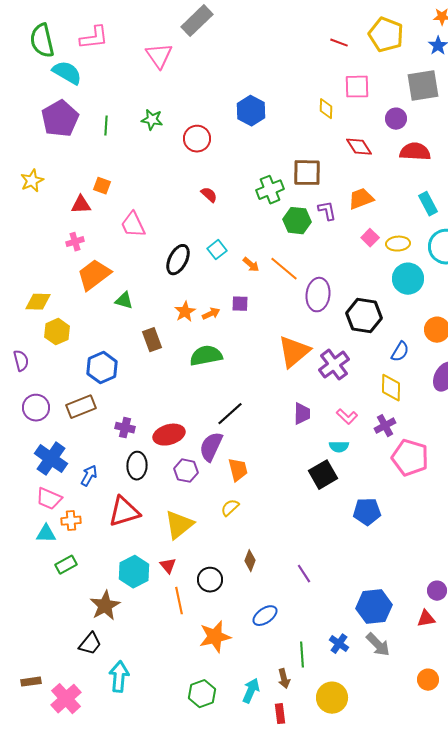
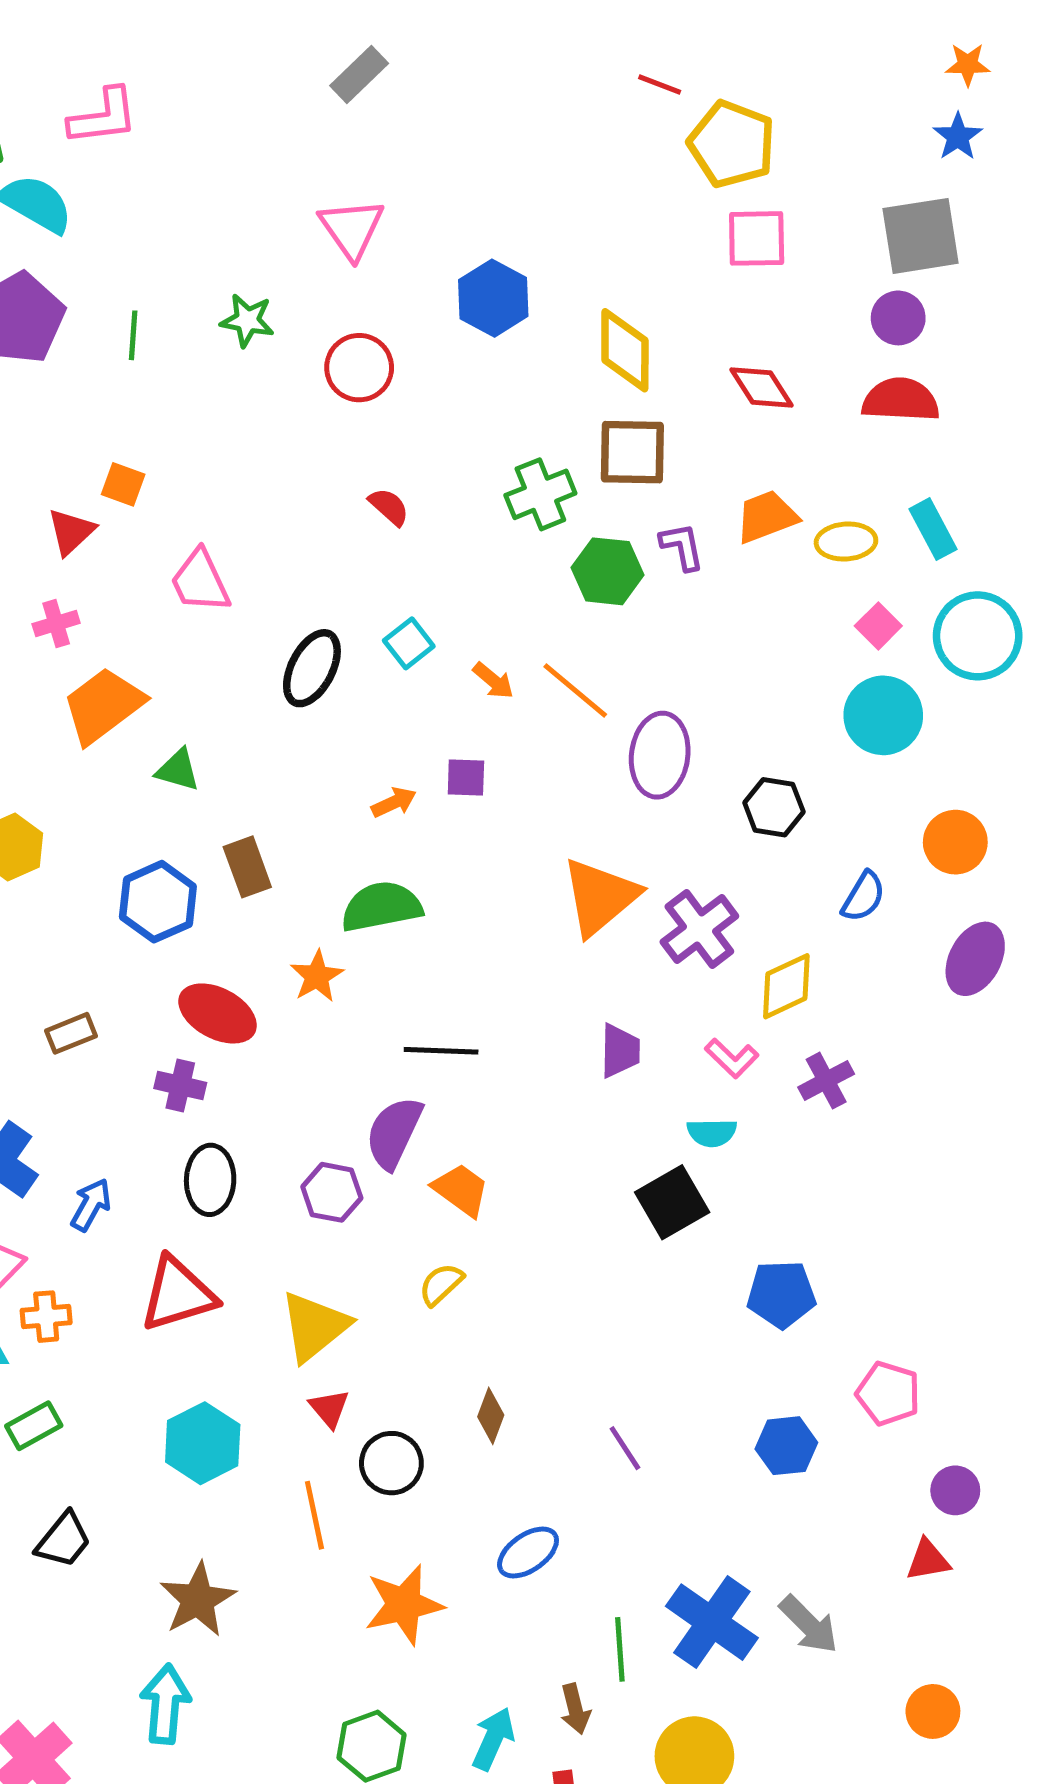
gray rectangle: (197, 21) -> (359, 75), size x0.7
yellow pentagon: (386, 35) -> (732, 144), moved
red line: (339, 43) -> (660, 84), moved
pink triangle: (159, 56) -> (352, 229), moved
yellow diamond: (326, 109) -> (625, 350), moved, size x1.6
purple circle: (396, 119) -> (898, 318), moved
red triangle: (81, 205) -> (71, 532), turned -40
pink square: (370, 238) -> (878, 626), moved
yellow ellipse: (398, 244) -> (846, 542), moved
orange star: (185, 312) -> (317, 976), moved
black hexagon: (364, 316) -> (774, 807), size x0.7
blue hexagon: (102, 368) -> (158, 902), moved
yellow diamond: (391, 388) -> (786, 986), moved, turned 64
brown rectangle: (81, 407) -> (71, 1033), size x0.7
black line: (230, 414) -> (441, 1051), turned 44
red ellipse: (169, 435) -> (218, 1013), moved, turned 44
pink pentagon: (410, 458) -> (888, 1394), moved, size x0.7
orange trapezoid: (238, 470) -> (461, 1190), turned -40
red triangle: (168, 566) -> (329, 1408), moved
brown star: (105, 606) -> (198, 1600), moved
blue hexagon: (374, 607) -> (786, 1446), moved, size x0.7
black trapezoid: (90, 644) -> (64, 1540), moved
blue cross: (339, 644) -> (712, 1622), size x1.8

